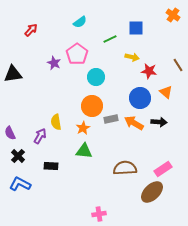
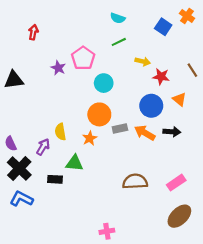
cyan semicircle: (80, 22) -> (118, 18), moved, turned 56
blue square: (136, 28) -> (163, 27), moved, turned 35
red arrow: (31, 30) -> (33, 32), turned -32
green triangle: (84, 151) -> (74, 163), moved
black cross: (18, 156) -> (19, 169), size x1.6
brown ellipse: (152, 192) -> (179, 216), moved

